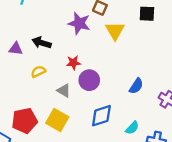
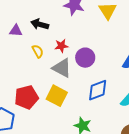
red star: (73, 63) -> (61, 46), moved
yellow semicircle: (38, 72) -> (38, 51), turned 88
gray triangle: (64, 91) -> (62, 68), size x1.5

